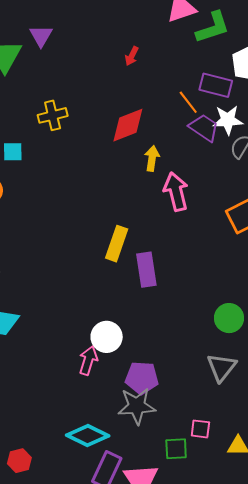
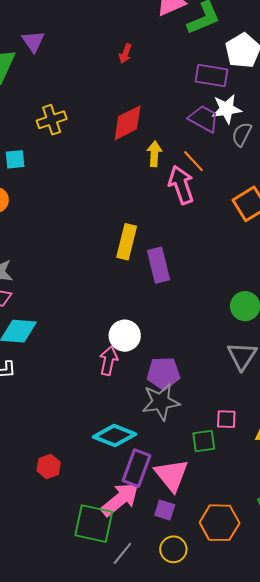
orange line: (188, 102) -> (194, 161), moved

